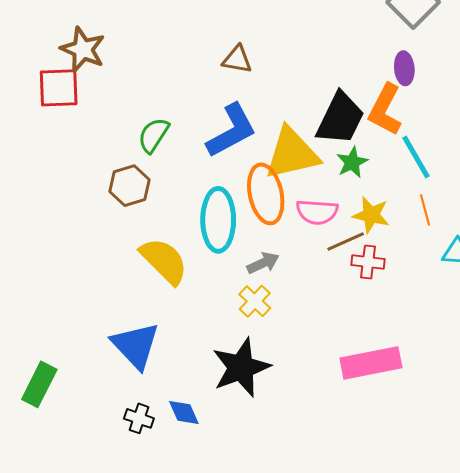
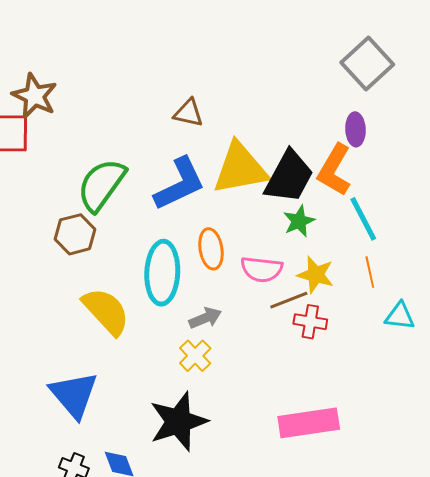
green semicircle: (154, 135) -> (101, 185), size x1.5
yellow triangle: (292, 153) -> (240, 168), moved
orange ellipse: (266, 194) -> (211, 249), size x0.7

